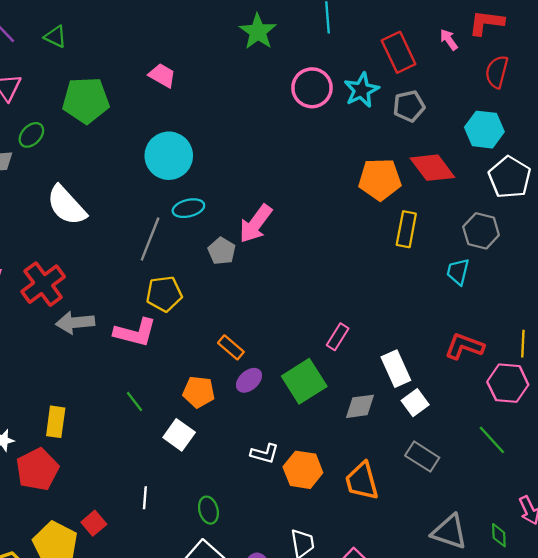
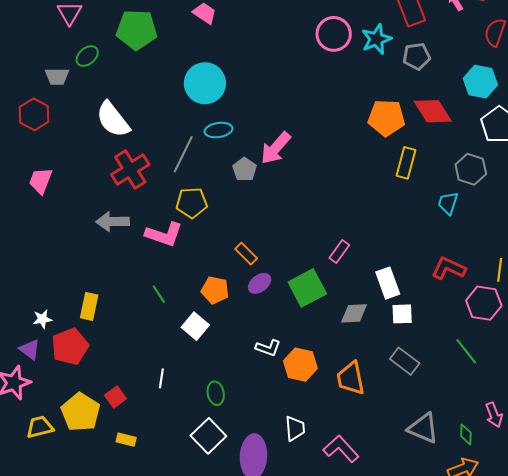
red cross: (43, 284) -> (130, 169), moved
white square: (415, 403) -> (402, 314), turned 30

